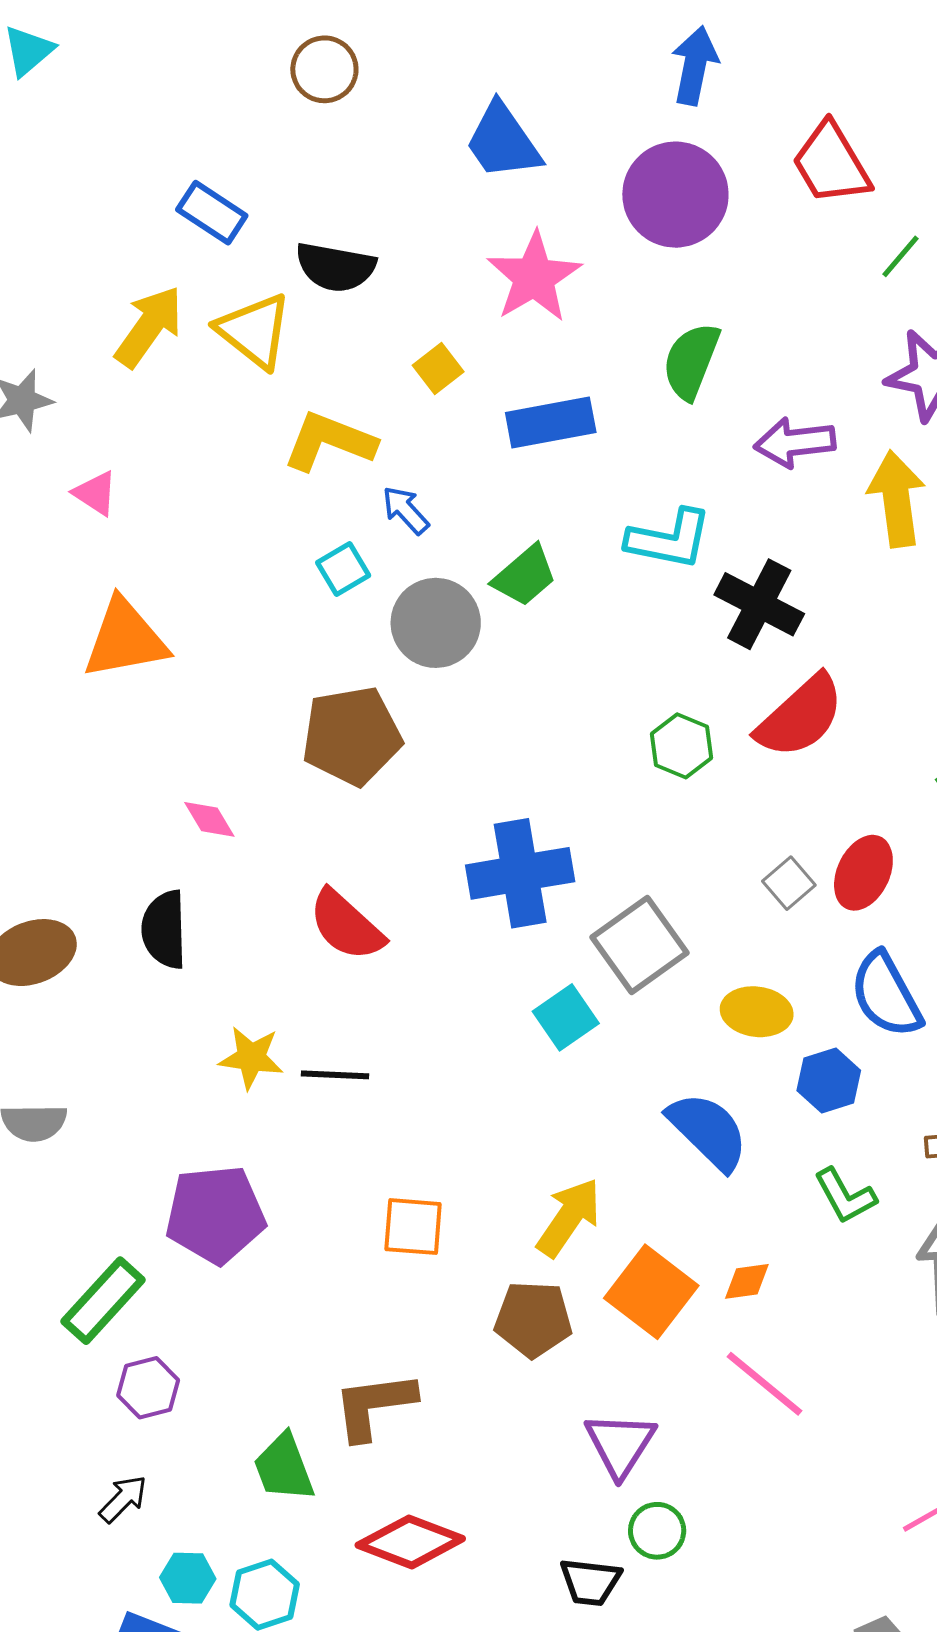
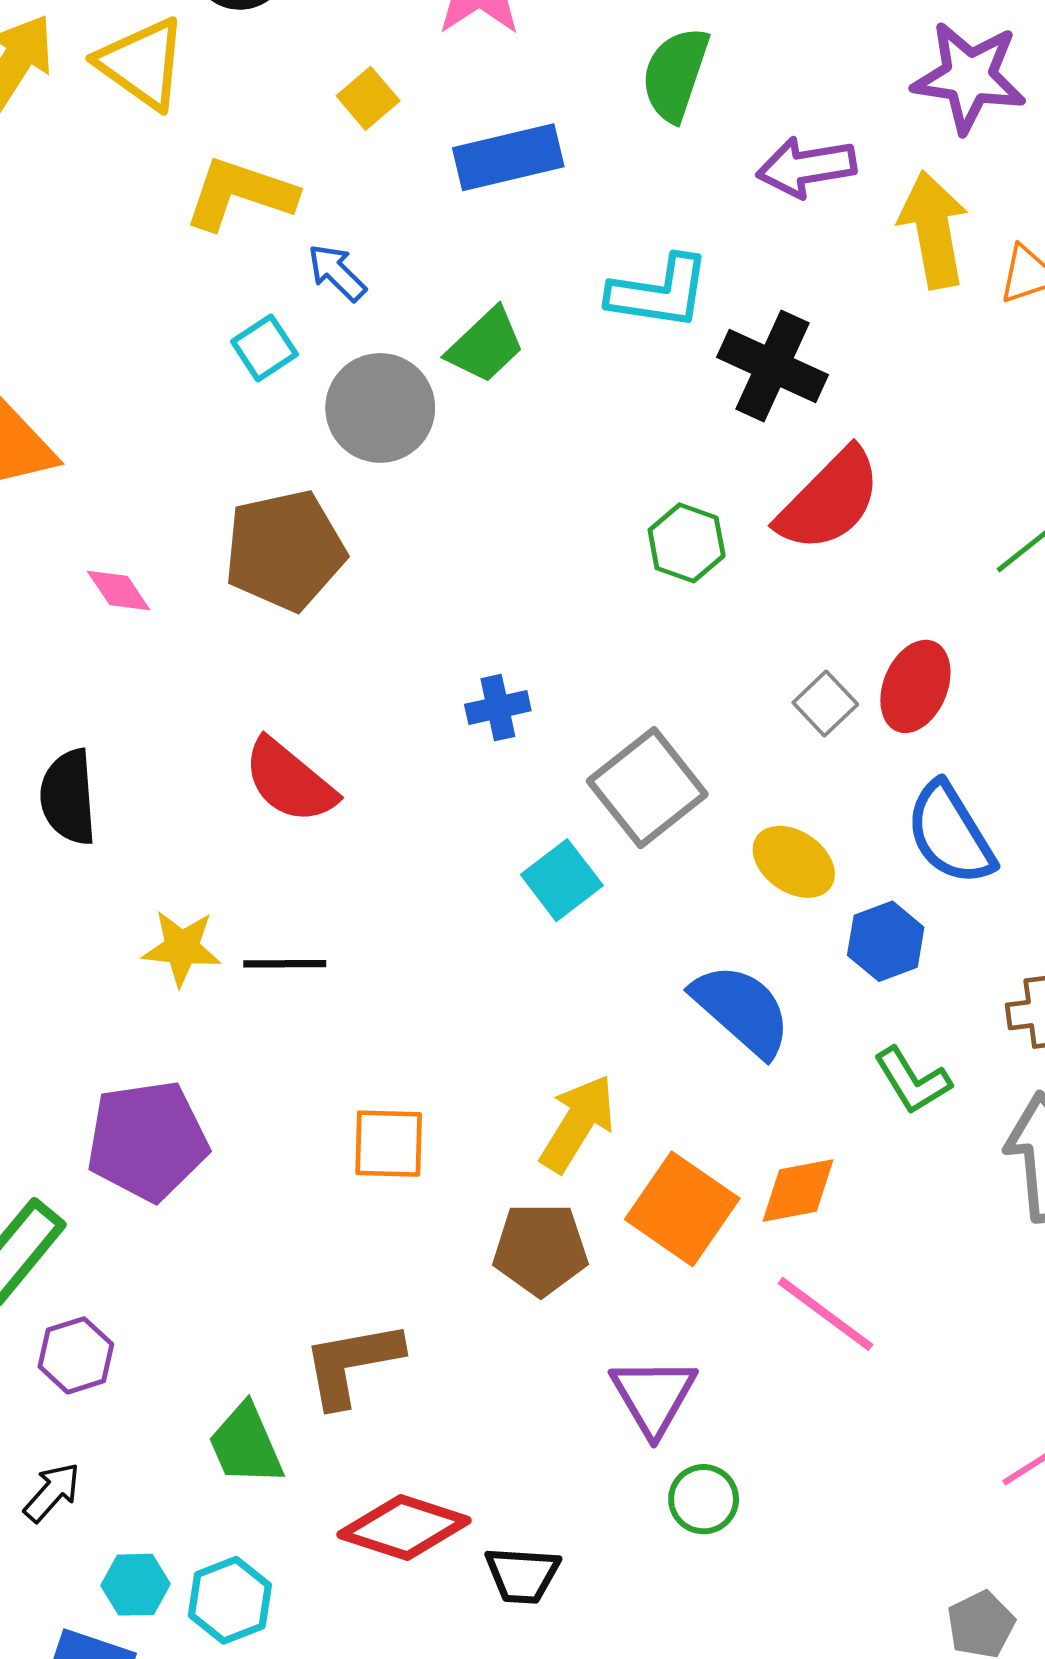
pink diamond: (209, 819) -> (119, 590), moved
blue cross: (520, 873) -> (498, 708), size x0.5
yellow ellipse: (757, 1012) -> (794, 862), turned 30
orange diamond: (747, 1281) -> (798, 1191), size x1.4
black trapezoid: (590, 1582) -> (522, 1575), moved

